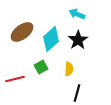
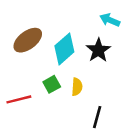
cyan arrow: (77, 14) -> (110, 20), moved
yellow semicircle: (69, 69) -> (77, 87), moved

